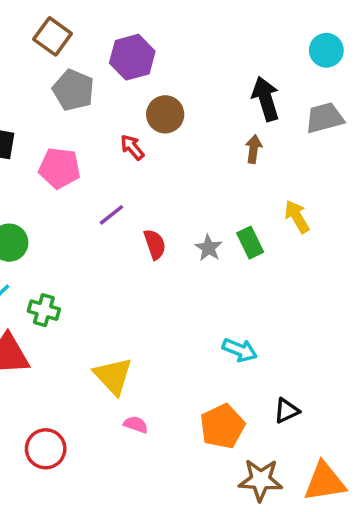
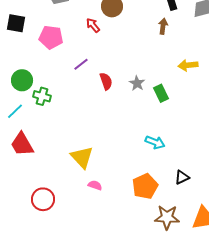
yellow arrow: (297, 217) -> (188, 65), turned -66
green rectangle: (250, 243) -> (161, 93), moved
green cross: (44, 310) -> (42, 96), moved

